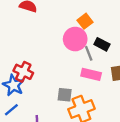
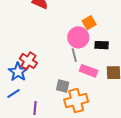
black rectangle: (102, 44) -> (102, 45), turned -32
gray line: (89, 53) -> (74, 55), moved

